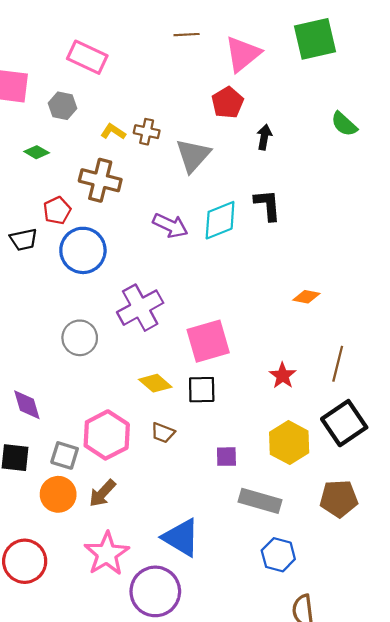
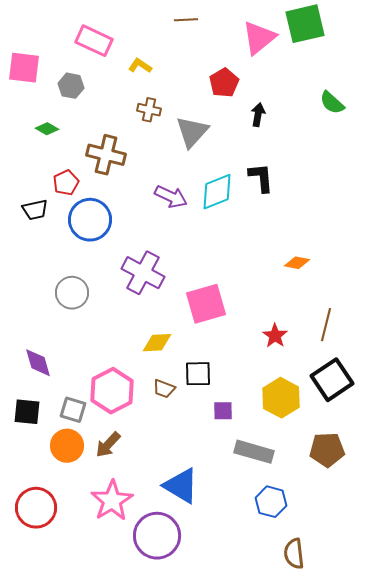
pink triangle: (243, 54) -> (259, 38), moved
yellow L-shape: (113, 132) -> (140, 66), moved
purple cross: (140, 308) -> (143, 273), turned -33
gray circle: (80, 338) -> (72, 293), moved
yellow diamond: (155, 383) -> (157, 343), turned -44
black square: (202, 390) -> (198, 374), moved

